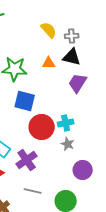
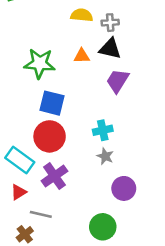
yellow semicircle: (49, 30) -> (82, 15), turned -42
red circle: (42, 127) -> (50, 136), moved
gray line: (33, 191) -> (41, 214), moved

